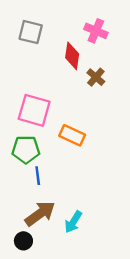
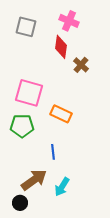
pink cross: (96, 31) -> (69, 21), moved
blue line: (38, 176) -> (53, 152), moved

